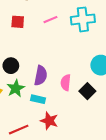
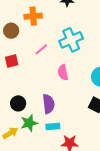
pink semicircle: (66, 83) -> (63, 72), moved
green star: (16, 88) -> (29, 123), turned 30

